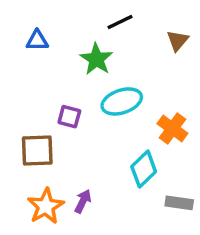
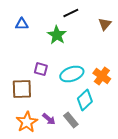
cyan ellipse: (122, 101) -> (72, 74), moved
purple arrow: (83, 201) -> (49, 119), turned 104
gray rectangle: (179, 203) -> (71, 120), moved, turned 42

